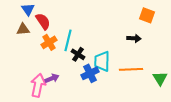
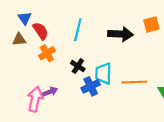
orange square: (147, 15) -> (151, 25), turned -35
black arrow: (134, 38) -> (120, 34), moved, size x1.6
cyan line: (68, 40) -> (78, 30), moved

